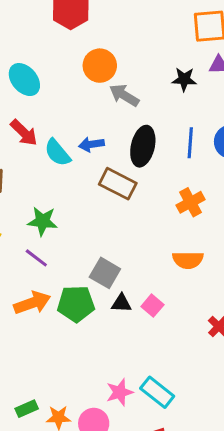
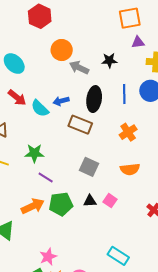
black star: (184, 79) -> (109, 61), moved
purple line: (36, 258) -> (46, 178), moved
gray square: (105, 273) -> (89, 167), moved
pink star: (120, 392) -> (48, 257), moved

